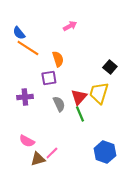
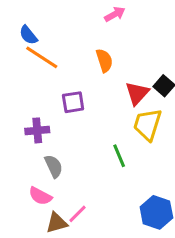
pink arrow: (70, 26) -> (115, 14), moved
orange semicircle: (58, 59) -> (104, 60), moved
red triangle: (79, 97) -> (137, 93), moved
gray semicircle: (59, 104) -> (54, 166), moved

